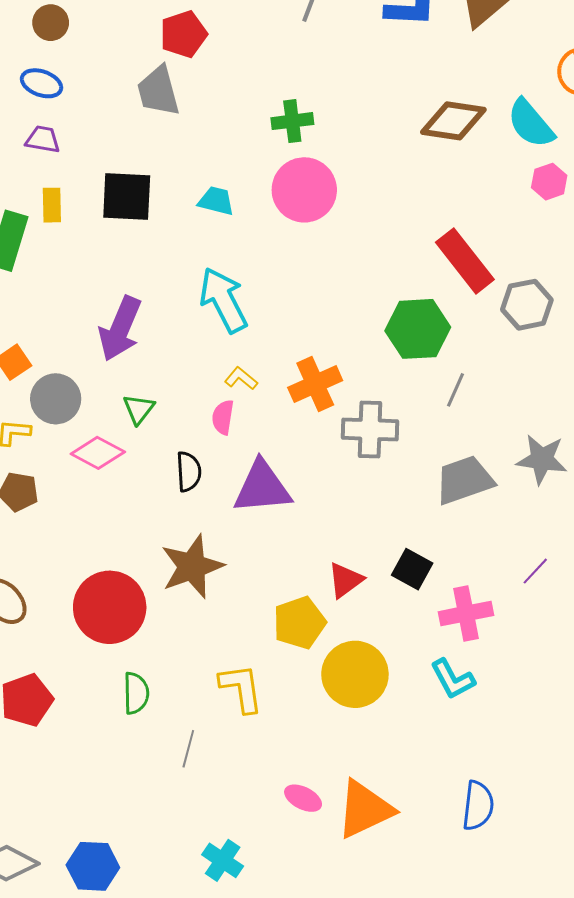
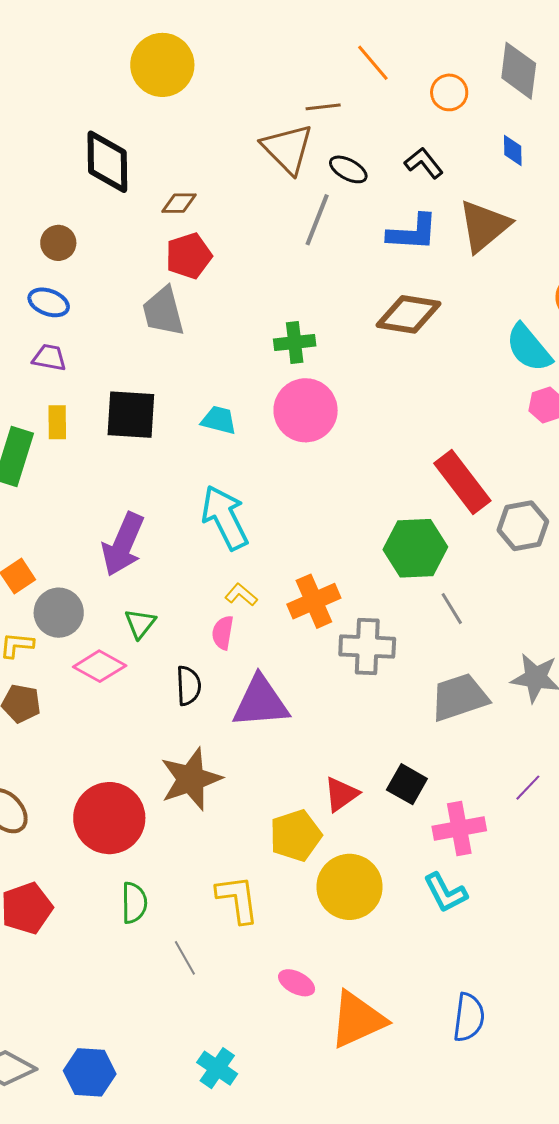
brown diamond: (453, 121) -> (409, 314), moved
gray line: (455, 390) -> (452, 609), turned -56
gray line: (188, 749) -> (185, 958), turned -45
pink ellipse: (303, 798) -> (297, 983), moved

